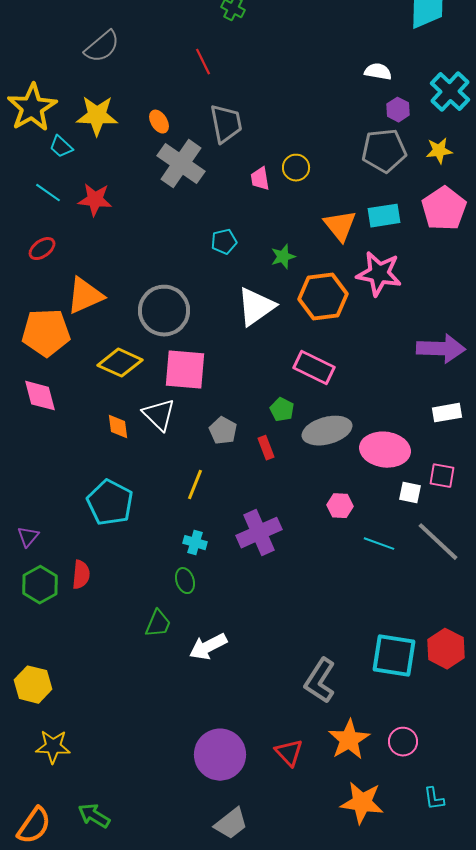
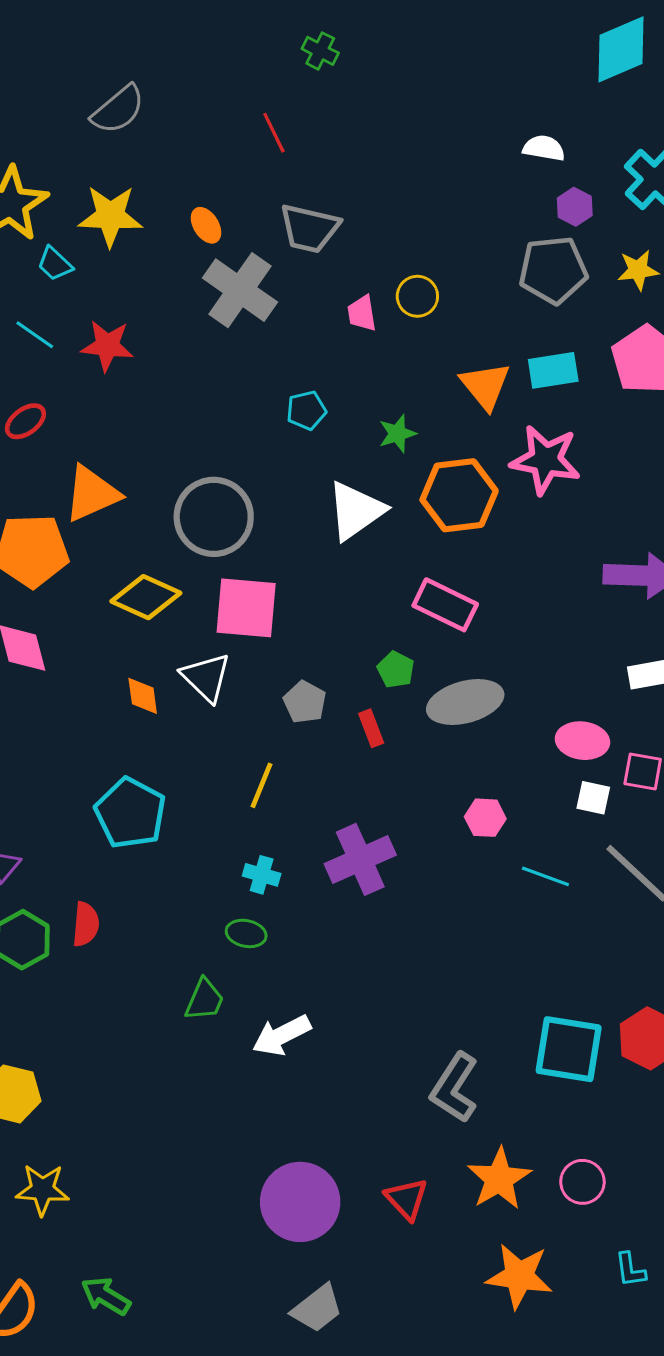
gray trapezoid: (226, 124) -> (309, 228), turned 114
pink ellipse: (385, 450) -> (582, 741), moved, size x0.7
green ellipse: (185, 581) -> (246, 933), turned -60

